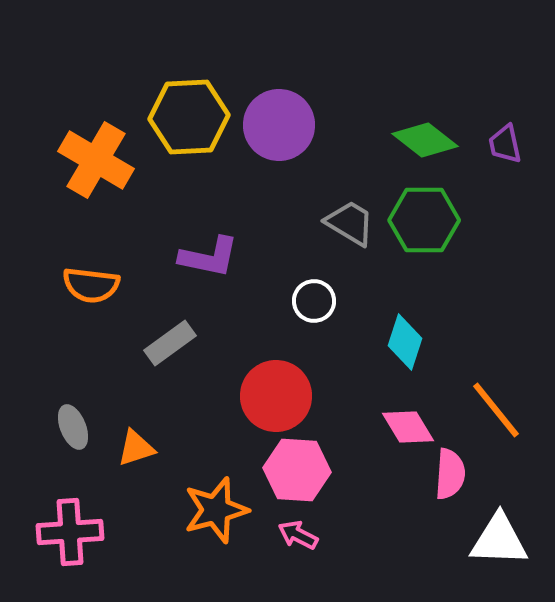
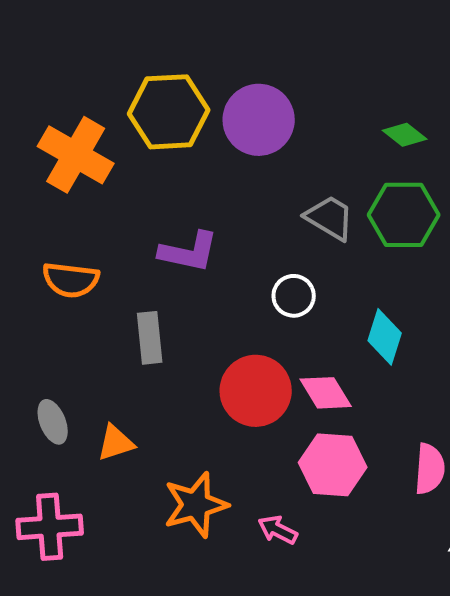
green diamond: (425, 140) -> (405, 135), size x0.7
gray rectangle: (170, 343) -> (150, 338), turned -60
pink diamond: (408, 427) -> (326, 393), moved
pink hexagon: (297, 470) -> (333, 465), moved

